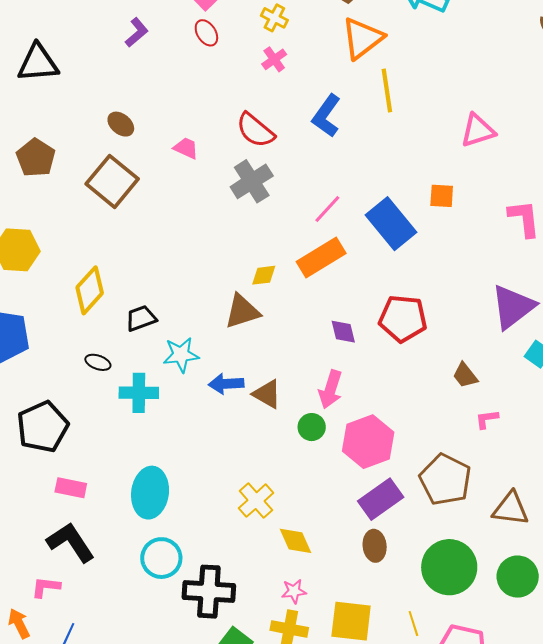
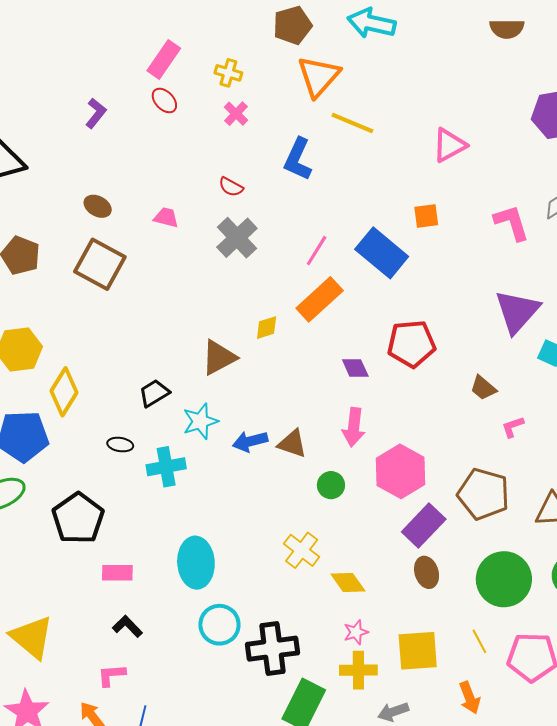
yellow line: (387, 90) -> (352, 123), turned -48
red semicircle: (255, 130) -> (231, 187), size x0.6
yellow diamond: (90, 290) -> (64, 392), moved
brown triangle: (242, 311) -> (219, 358), moved
green circle: (312, 427) -> (331, 485), moved
black L-shape: (71, 542) -> (127, 626), size x0.6

